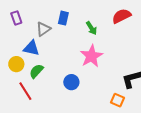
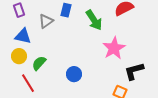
green arrow: (91, 28) -> (94, 20), size x1.5
blue triangle: (31, 48) -> (23, 36), moved
pink star: (91, 56) -> (114, 48), moved

